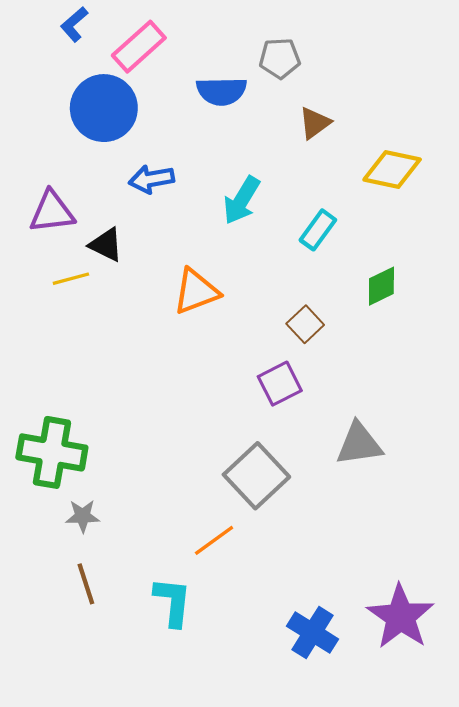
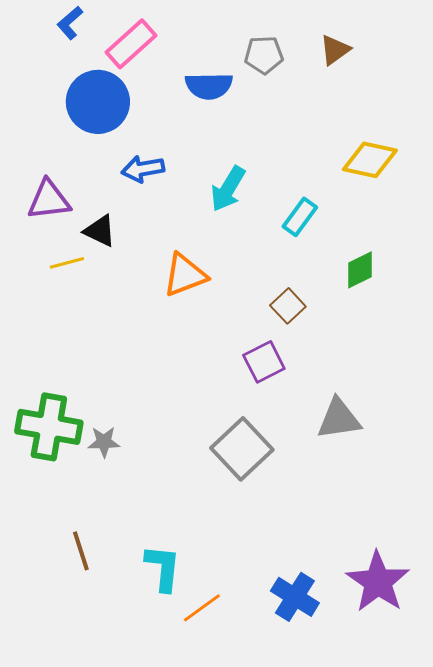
brown triangle: (315, 123) -> (335, 50), moved
gray star: (83, 516) -> (104, 442), moved
orange line: (214, 540) -> (202, 608), moved

